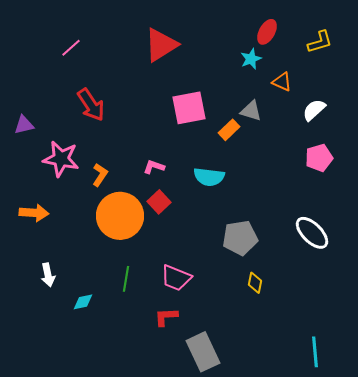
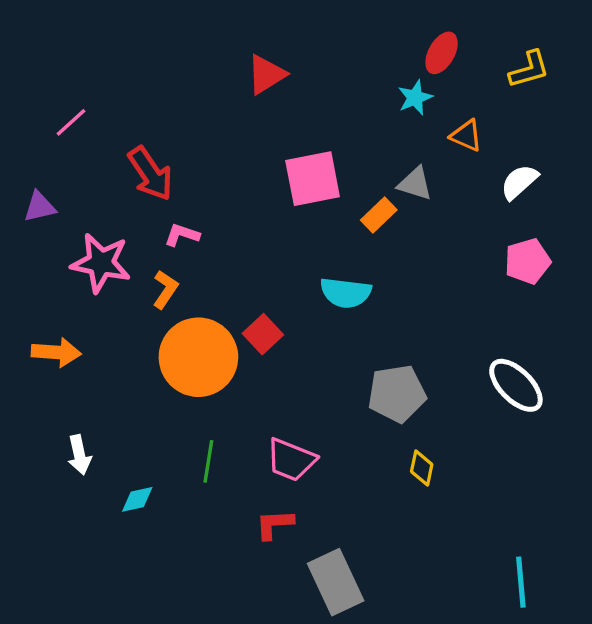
red triangle: (161, 45) -> (266, 74), size x0.7
pink line: (71, 48) -> (71, 122), moved
pink L-shape: (154, 167) -> (182, 235), moved

